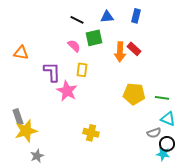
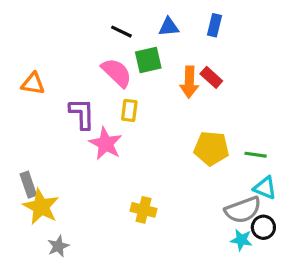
pink semicircle: (74, 46) -> (117, 73), size x1.5
yellow star: (26, 131) -> (41, 207), turned -30
gray semicircle: (154, 133) -> (243, 210), size x1.6
cyan star: (163, 154) -> (241, 240), moved

